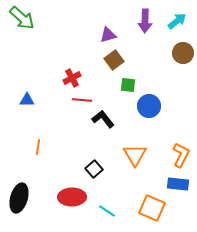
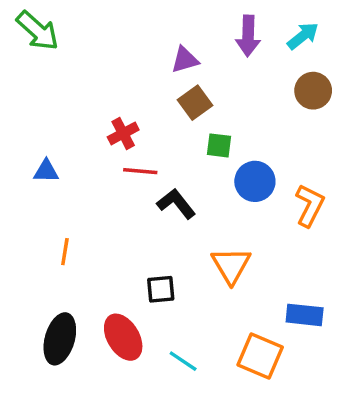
orange L-shape: (181, 155) -> (310, 205), moved
black square: (94, 169) -> (161, 289), turned 36
red ellipse: (72, 197) -> (123, 337), turned 60
black ellipse: (19, 198) -> (60, 339), moved

